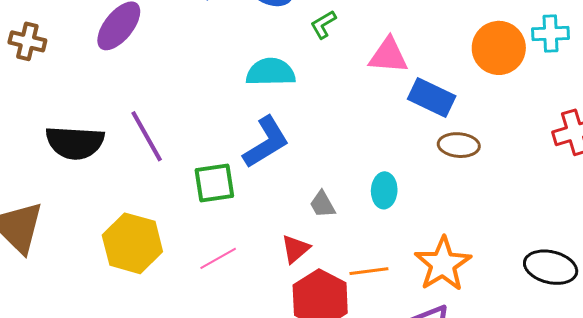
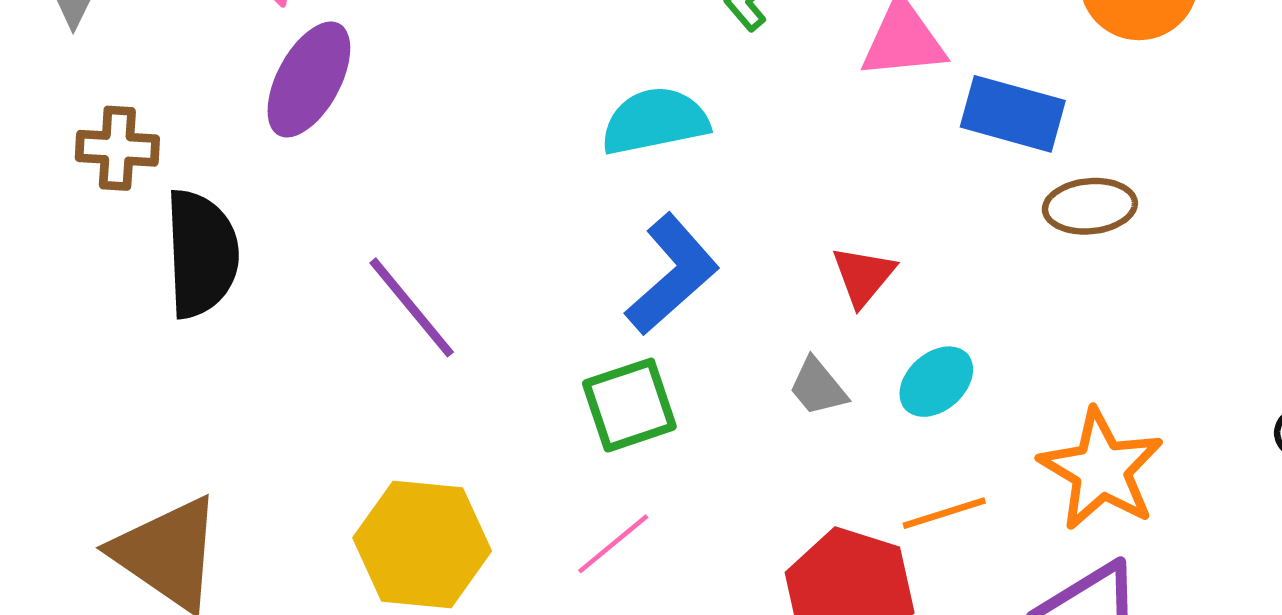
black semicircle: (75, 143) -> (201, 254), moved, turned -86
green square: (214, 183) -> (629, 405), moved
cyan ellipse: (384, 190) -> (936, 382), moved, turned 56
red triangle: (295, 249) -> (863, 276), moved

